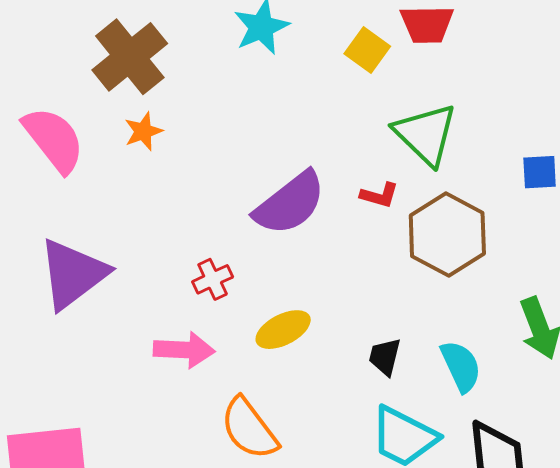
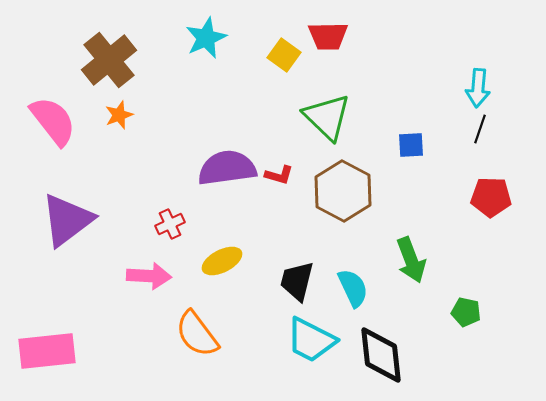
red L-shape: (379, 195) -> (279, 175), moved
purple semicircle: (290, 203) -> (227, 168), turned -150
black trapezoid: (385, 357) -> (297, 281), size x1.4

